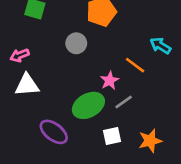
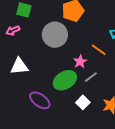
gray circle: (76, 43) -> (55, 35), size x1.6
pink arrow: (20, 55) -> (13, 30), moved
white square: (112, 136) -> (83, 102), turned -32

